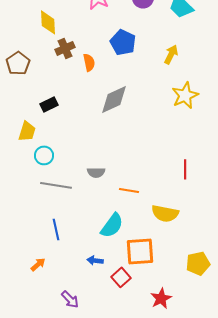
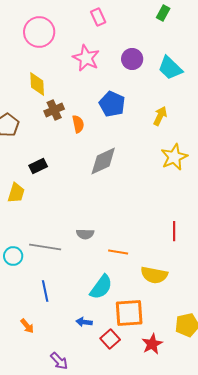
cyan circle: (44, 155) -> (13, 256), moved
orange arrow: (38, 264) -> (27, 326), turned 91
red star: (161, 298) -> (152, 344), moved

